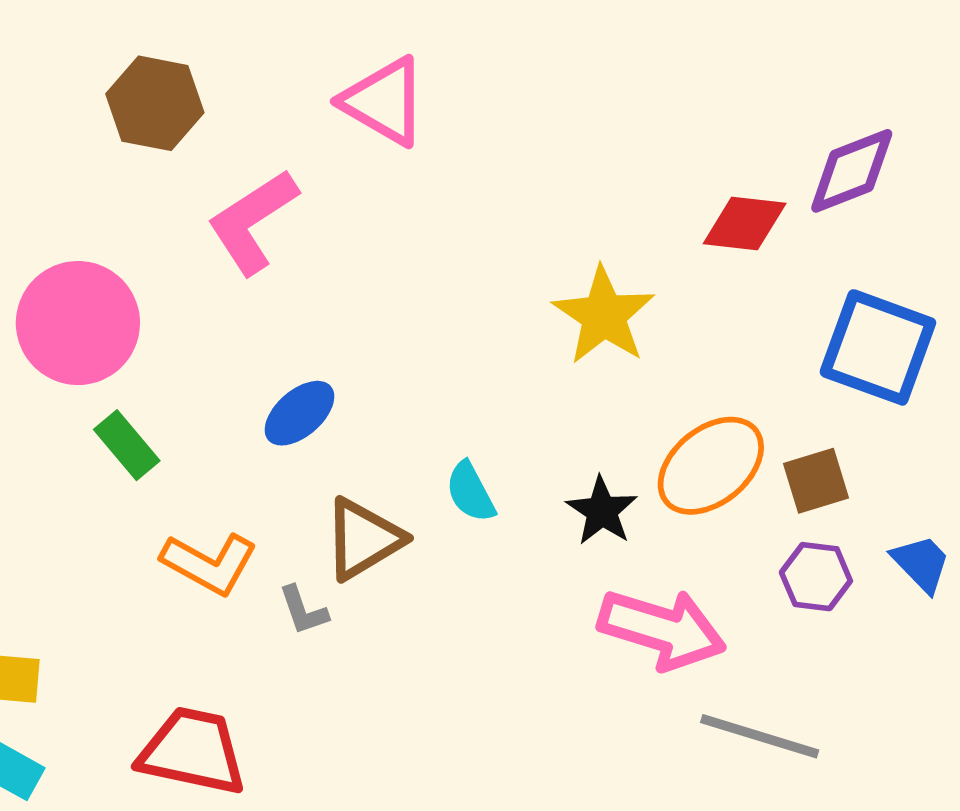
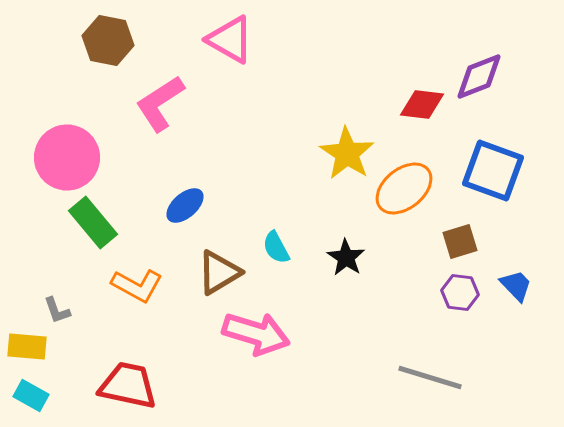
green rectangle: (127, 445) -> (93, 222), size x1.4
orange ellipse: (711, 466) -> (404, 188), moved
gray L-shape: (303, 610) -> (57, 310), moved
pink arrow: (662, 629) -> (256, 334), moved

